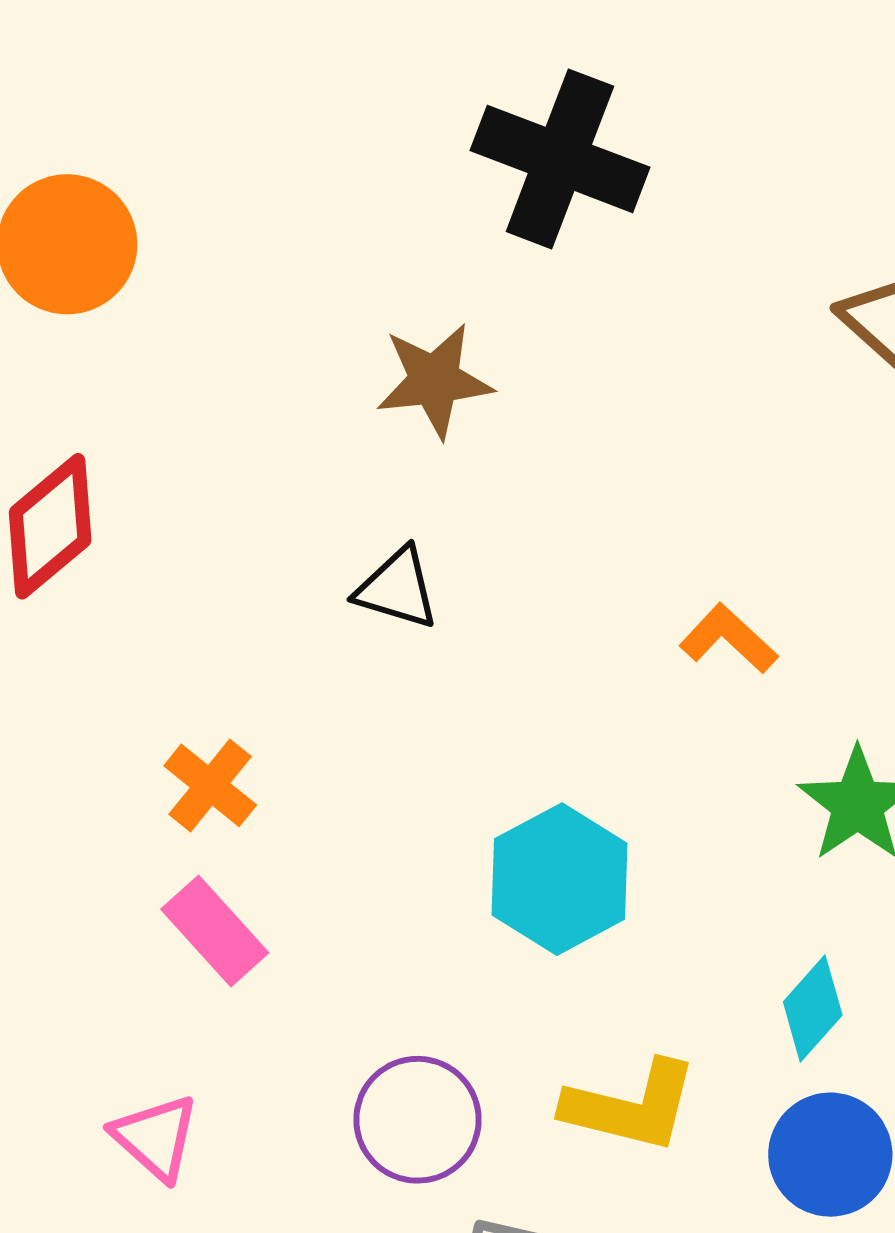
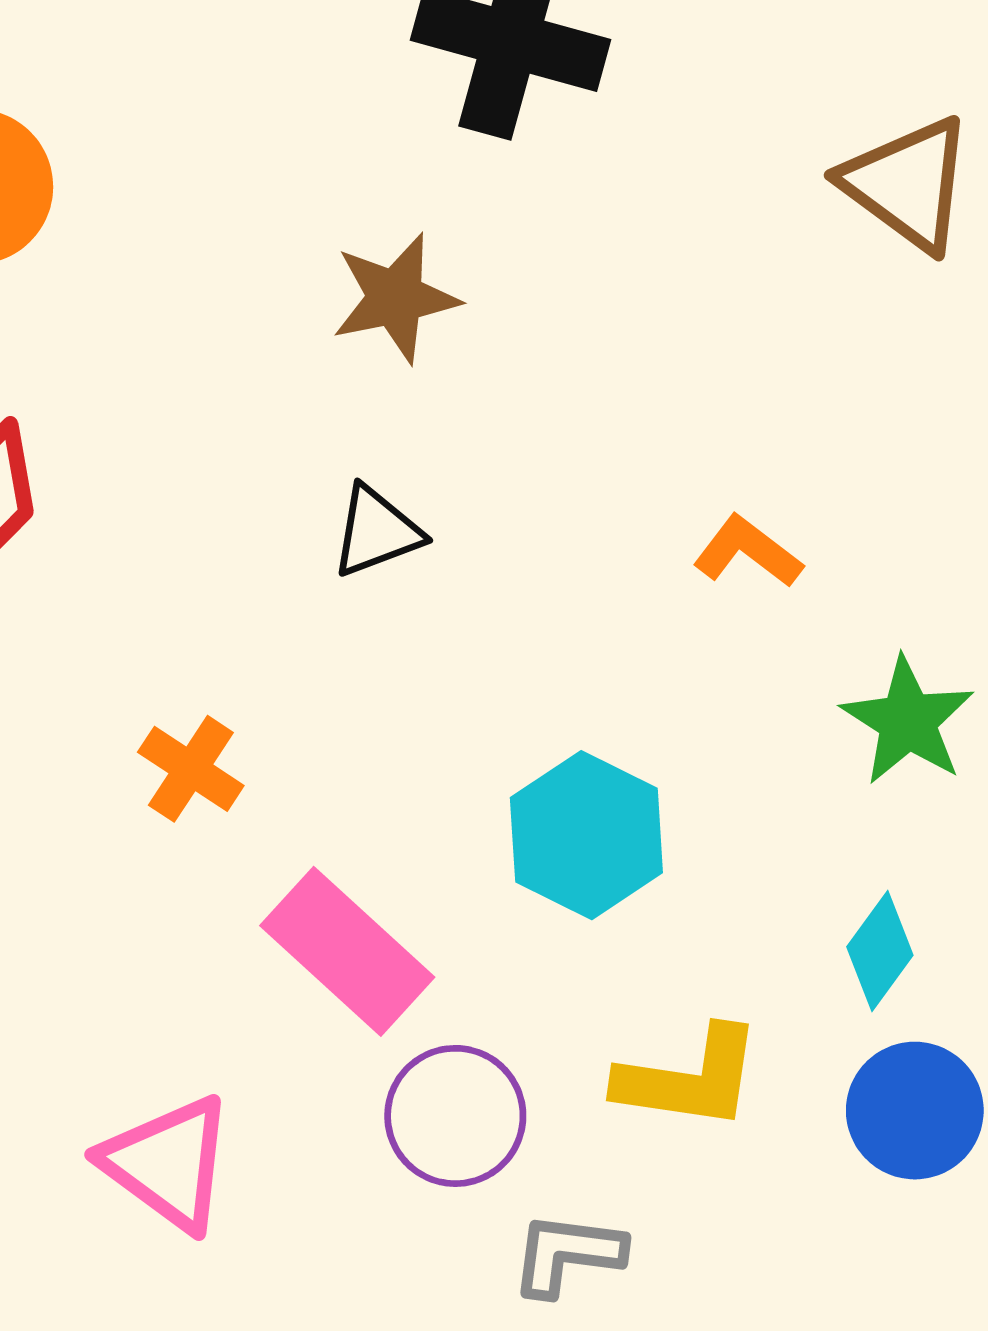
black triangle: (397, 588) -> (376, 532), turned -32
pink rectangle: (215, 931) -> (347, 951), moved, size x1.4
pink triangle: (155, 1137) -> (168, 1163), size x1.4

